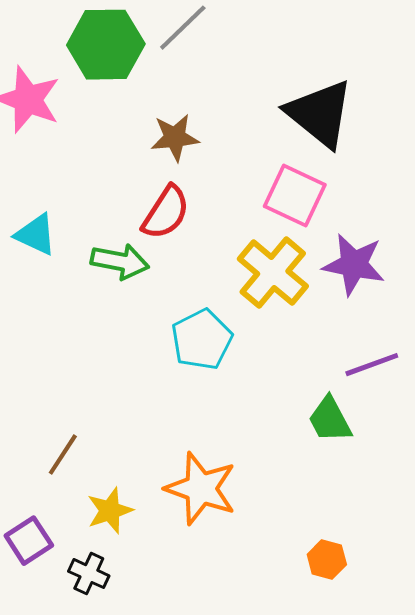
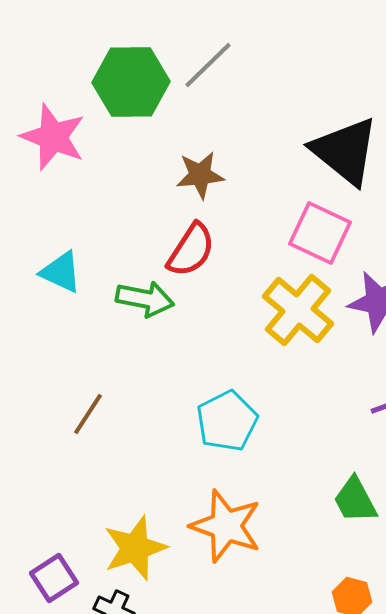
cyan pentagon: (202, 340) -> (227, 421), moved
green trapezoid: (330, 420) -> (355, 500), moved
brown line: (63, 455) -> (88, 414), moved
yellow star: (110, 511) -> (135, 548), size x1.4

